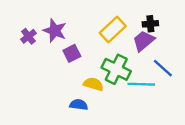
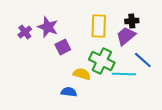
yellow rectangle: (113, 29) -> (99, 26), turned -45

